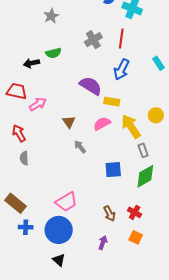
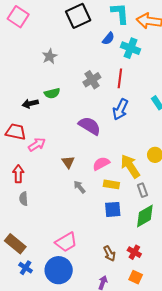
yellow rectangle: (112, 102) -> (111, 184), moved
red arrow: (19, 133) -> (18, 174), turned 30
blue cross: (26, 227) -> (26, 268), turned 32

